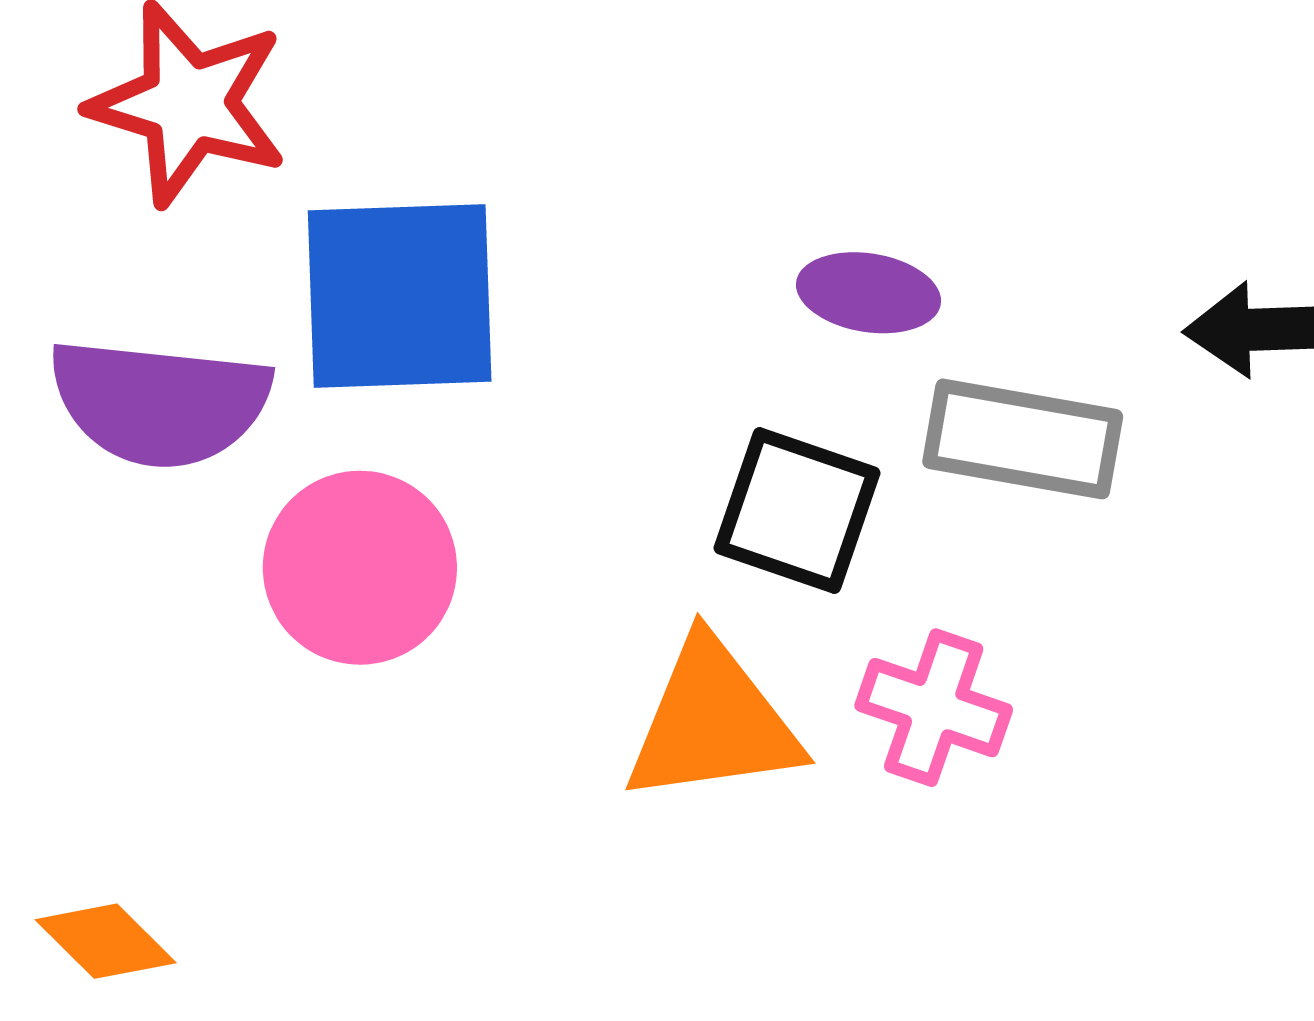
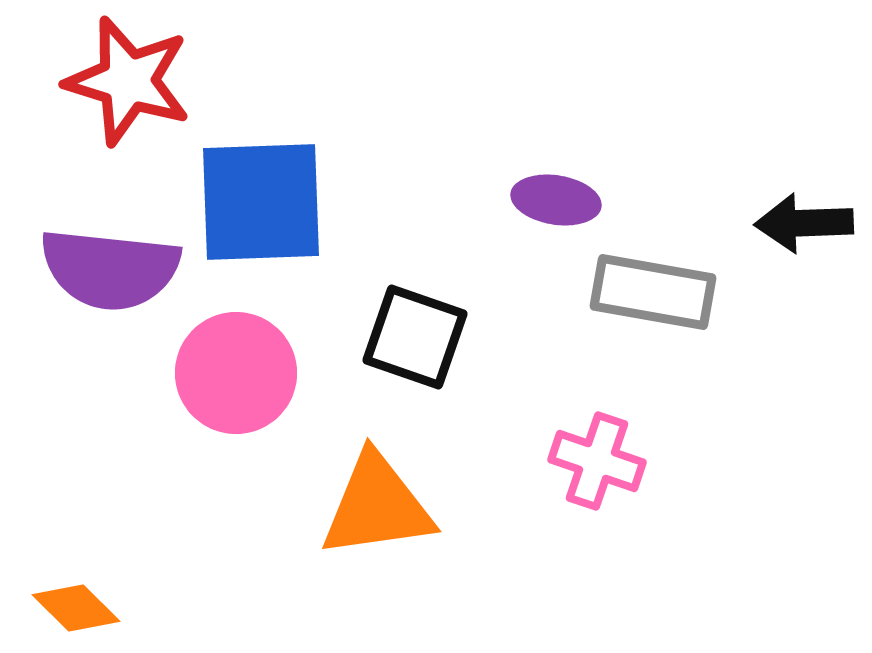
black square: (797, 510) -> (415, 337), moved
orange triangle: (713, 722) -> (377, 506), moved

